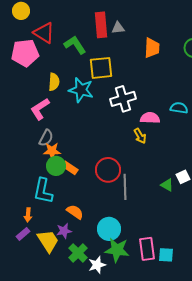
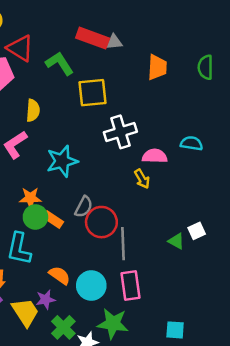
red rectangle: (101, 25) -> (93, 38), turned -65
cyan star: (81, 90) -> (62, 161), moved, turned -30
gray semicircle: (46, 138) -> (84, 207), moved
cyan circle: (109, 229) -> (91, 286), moved
pink rectangle: (147, 249) -> (131, 286), moved

